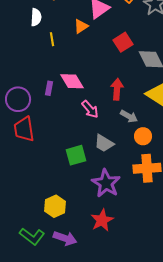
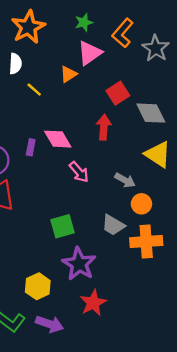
yellow line: (52, 39) -> (34, 90), turned -40
red arrow: (117, 89) -> (104, 127), moved
gray trapezoid: (104, 143) -> (113, 225), moved
purple star: (106, 183) -> (79, 264), moved

